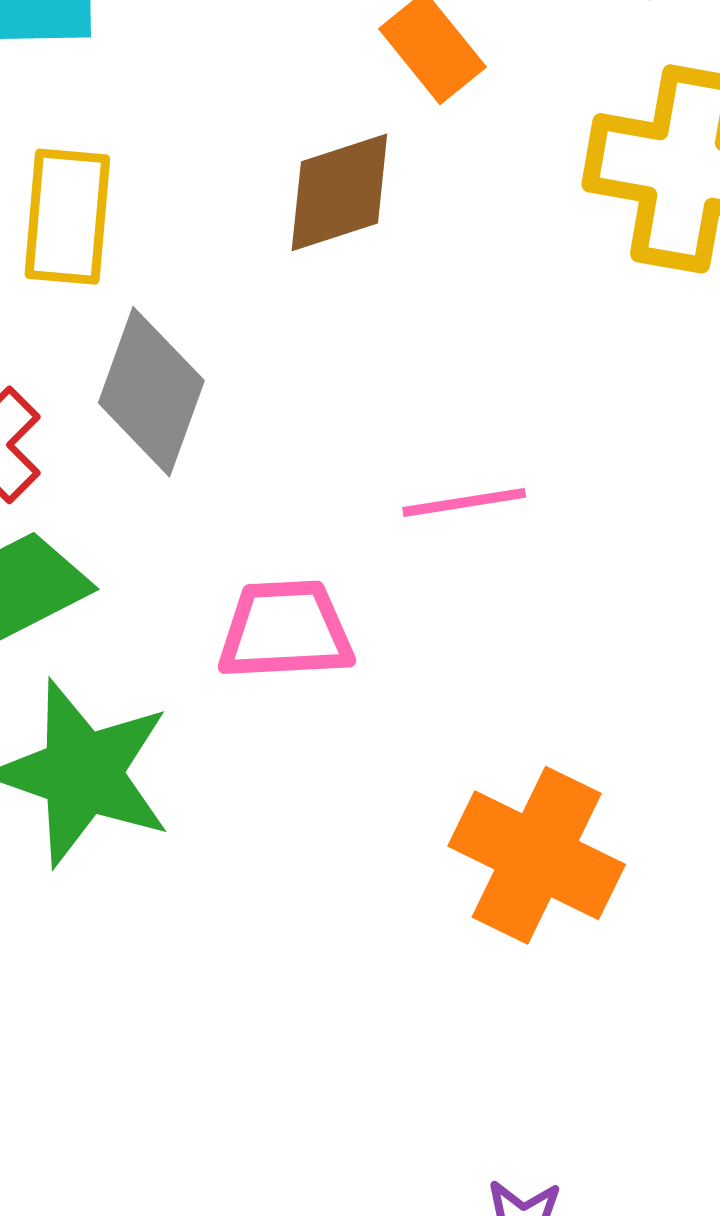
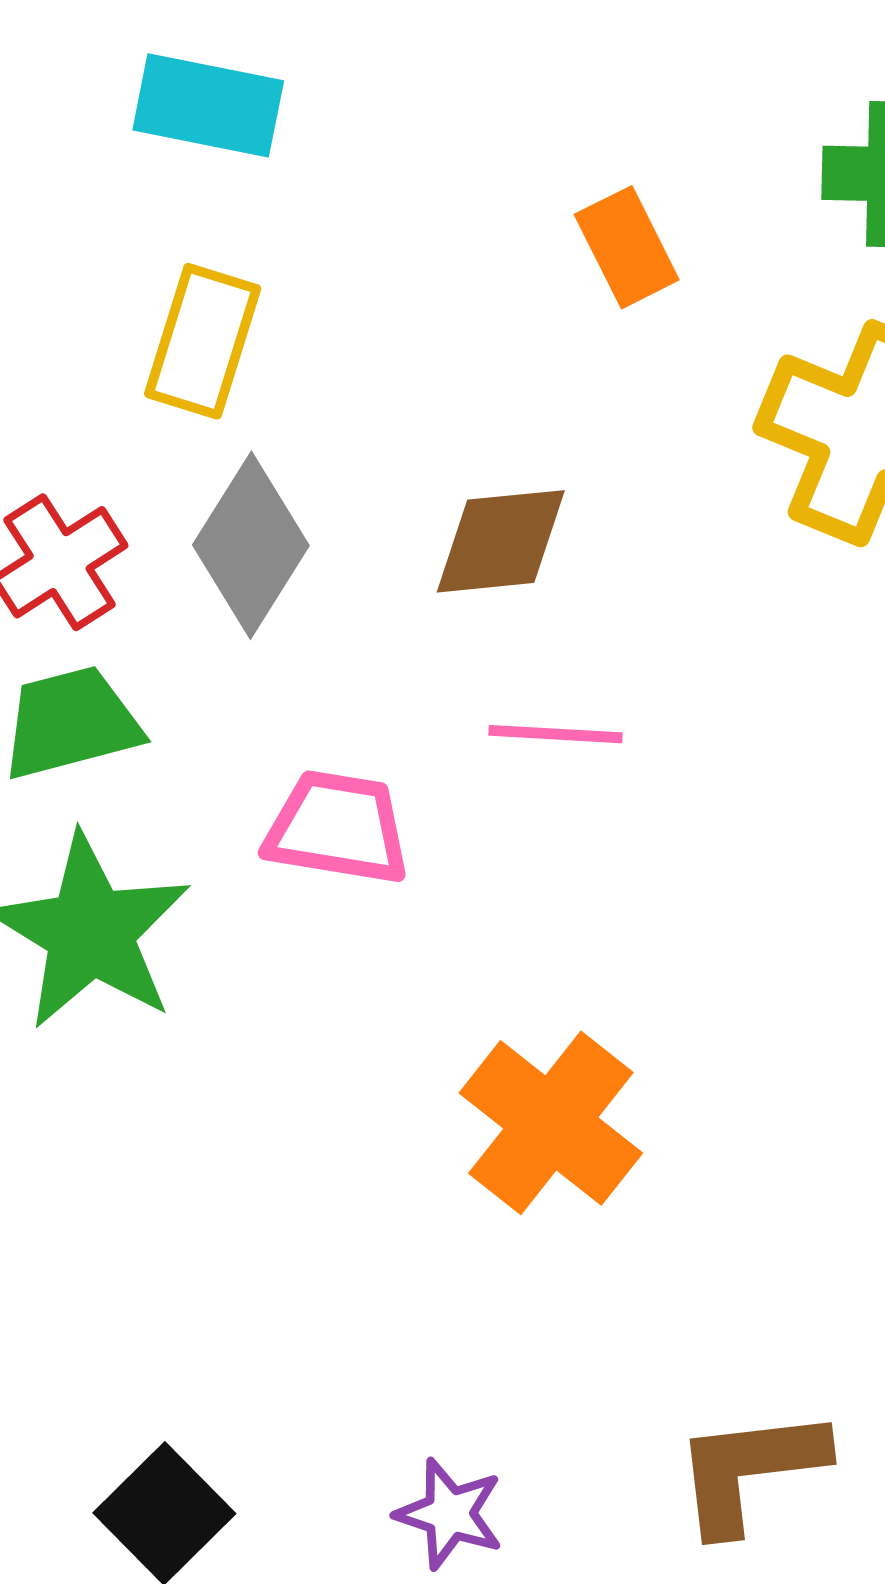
brown diamond: (339, 192) -> (501, 541), moved

